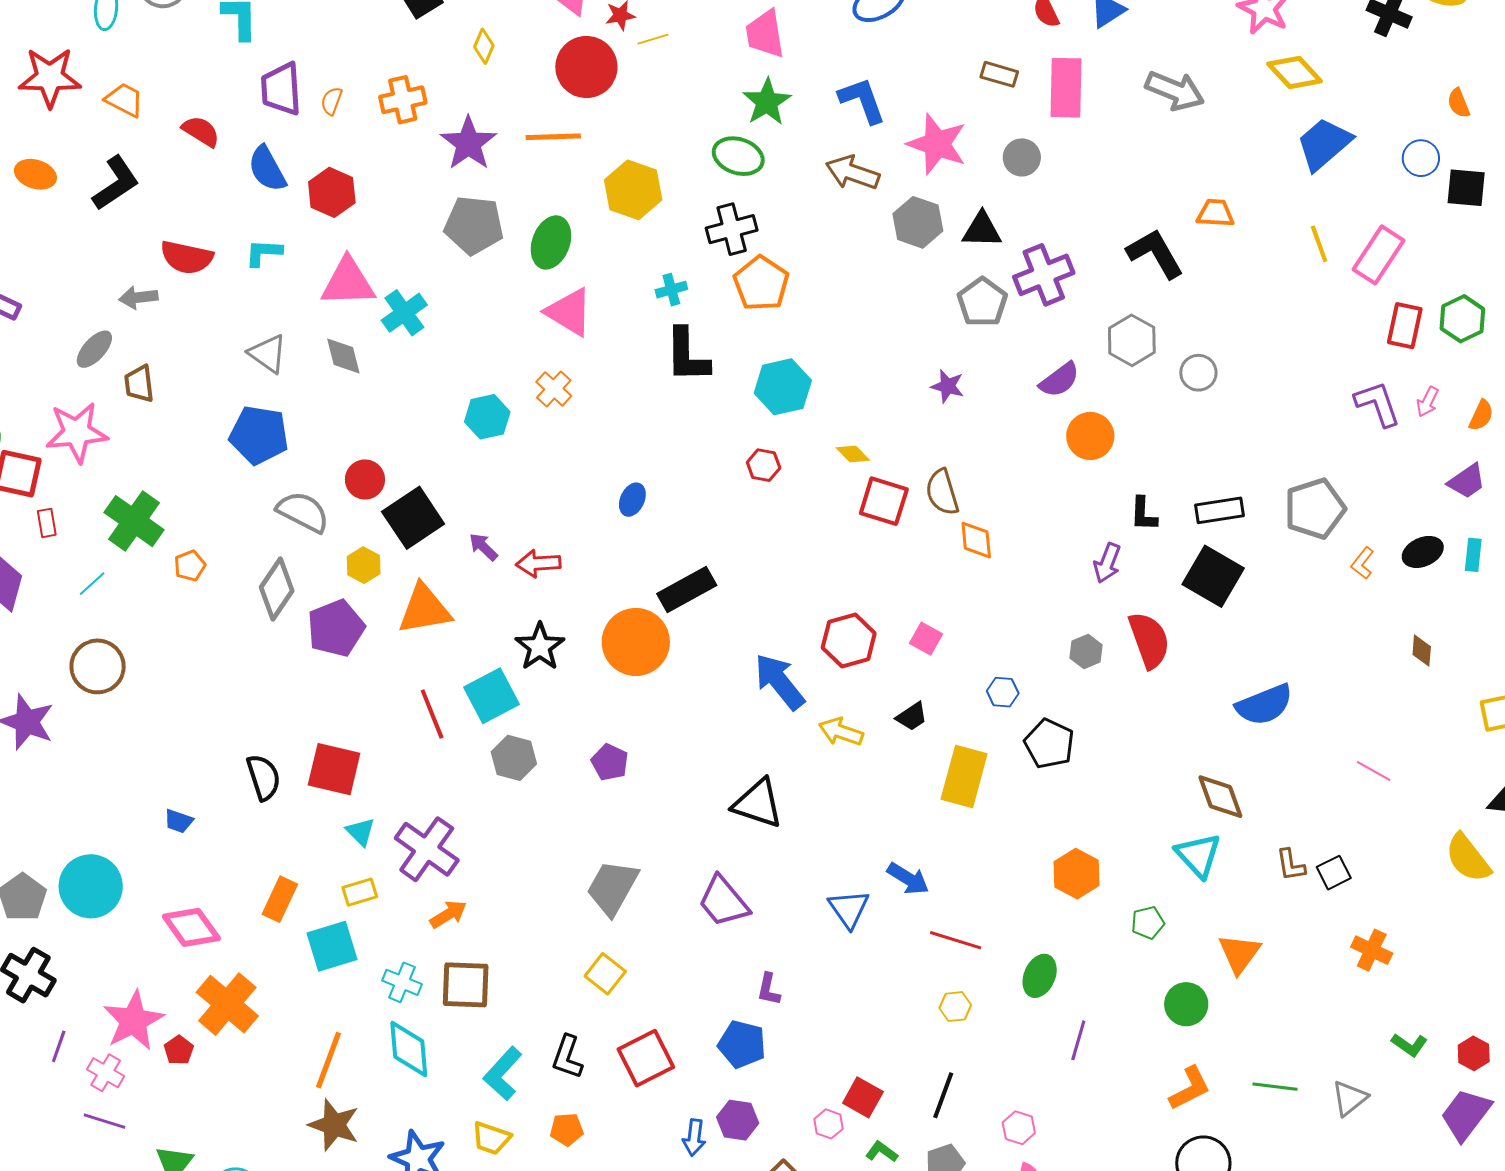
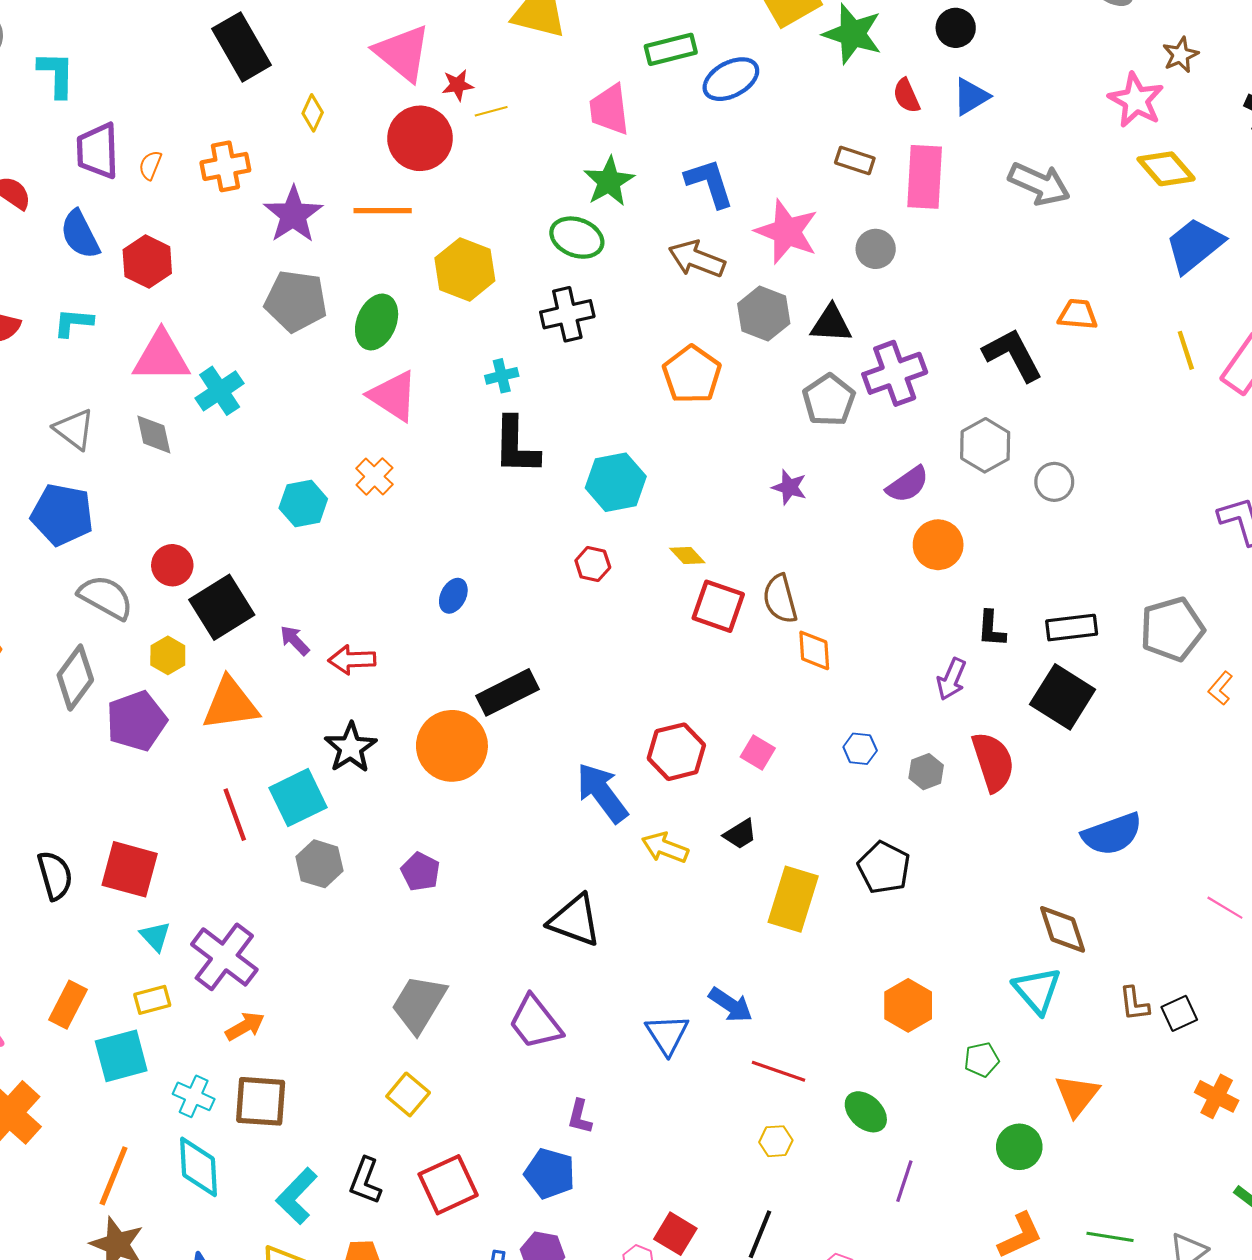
orange pentagon: (761, 283) -> (692, 374), moved
blue hexagon: (1003, 692) -> (860, 749), moved
green ellipse: (1040, 976) -> (866, 1112), turned -72

